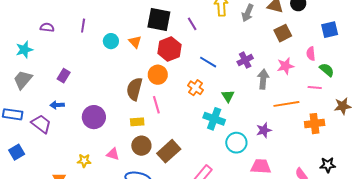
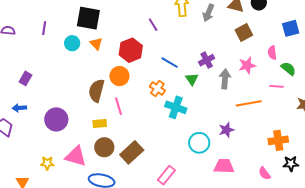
black square: (159, 20) -> (88, 18), moved
green triangle: (228, 96) -> (192, 79), moved
cyan cross: (214, 119) -> (176, 107), moved
orange cross: (315, 124) -> (278, 140), moved
pink triangle: (113, 154) -> (76, 156), size x1.6

